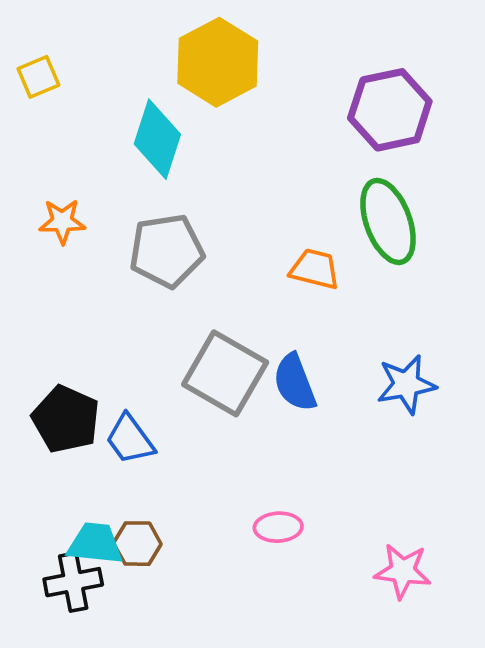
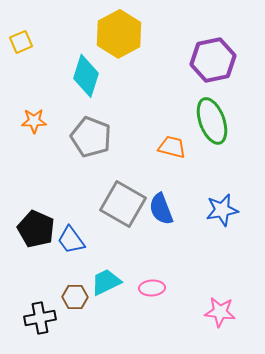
gray pentagon: (167, 251) -> (91, 137), turned 30
cyan trapezoid: (95, 544) -> (106, 282), moved, turned -32

